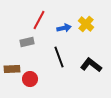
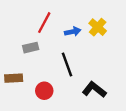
black L-shape: (91, 65) -> (94, 90), moved
red circle: (30, 79) -> (44, 91), moved

